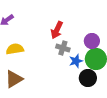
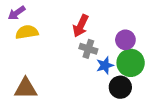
yellow semicircle: (15, 49) -> (27, 32), moved
brown triangle: (14, 79) -> (26, 88), turned 30

